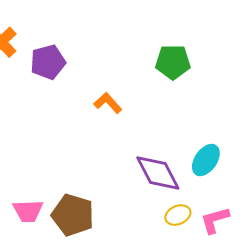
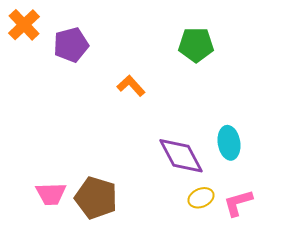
cyan ellipse: (206, 160) -> (229, 143), turned -44

